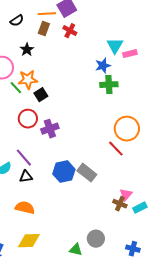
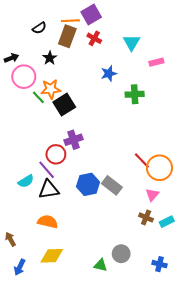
brown rectangle: (44, 29) -> (67, 36), size x1.5
cyan triangle: (115, 46) -> (132, 42), moved
blue star: (103, 66) -> (109, 74), moved
black square: (41, 95) -> (64, 105), size x1.5
red circle: (28, 119) -> (56, 154), moved
orange circle: (127, 129) -> (159, 168), moved
black triangle: (26, 177) -> (49, 190), size x1.5
pink triangle: (126, 195) -> (152, 195), moved

